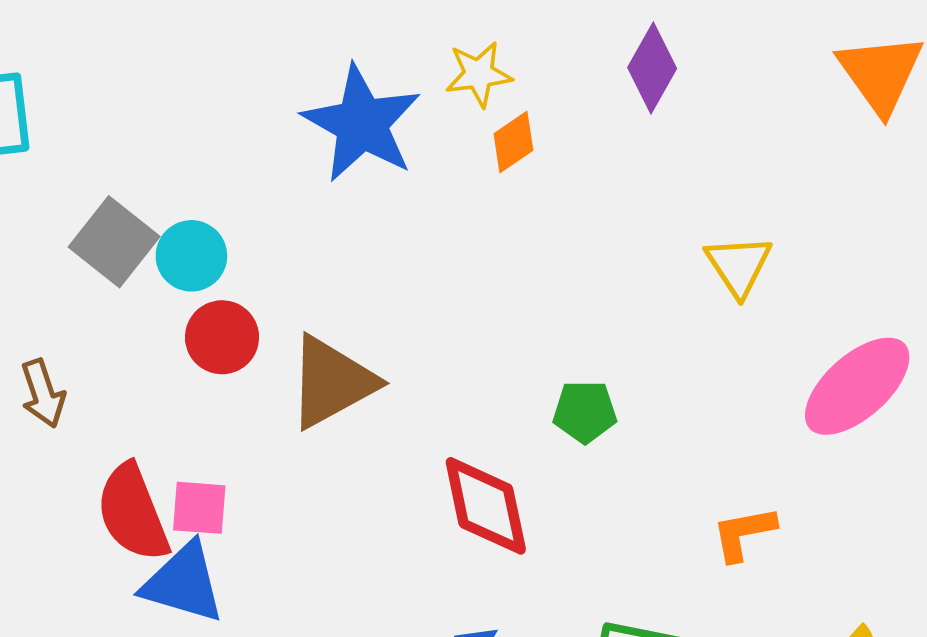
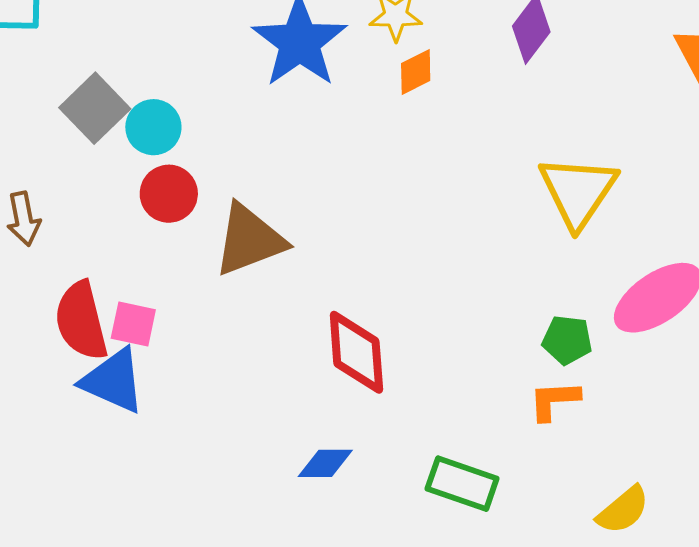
yellow triangle: (738, 265) -> (578, 191), size x1.5
green pentagon: (585, 412) -> (567, 340), moved

